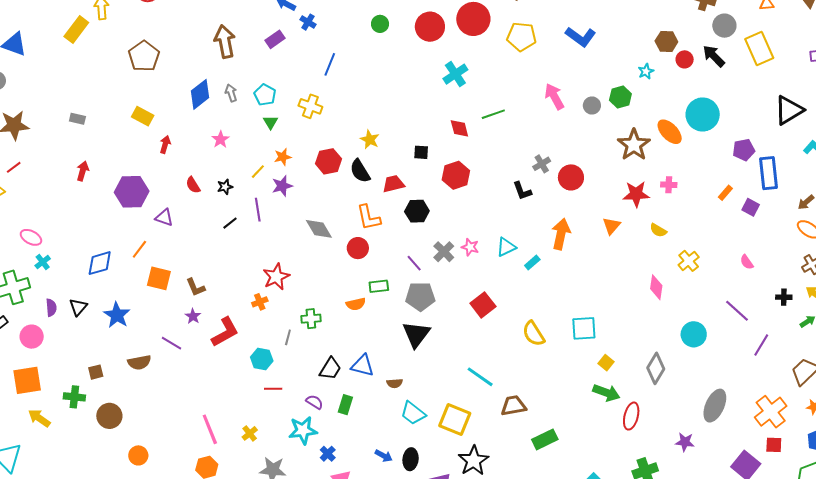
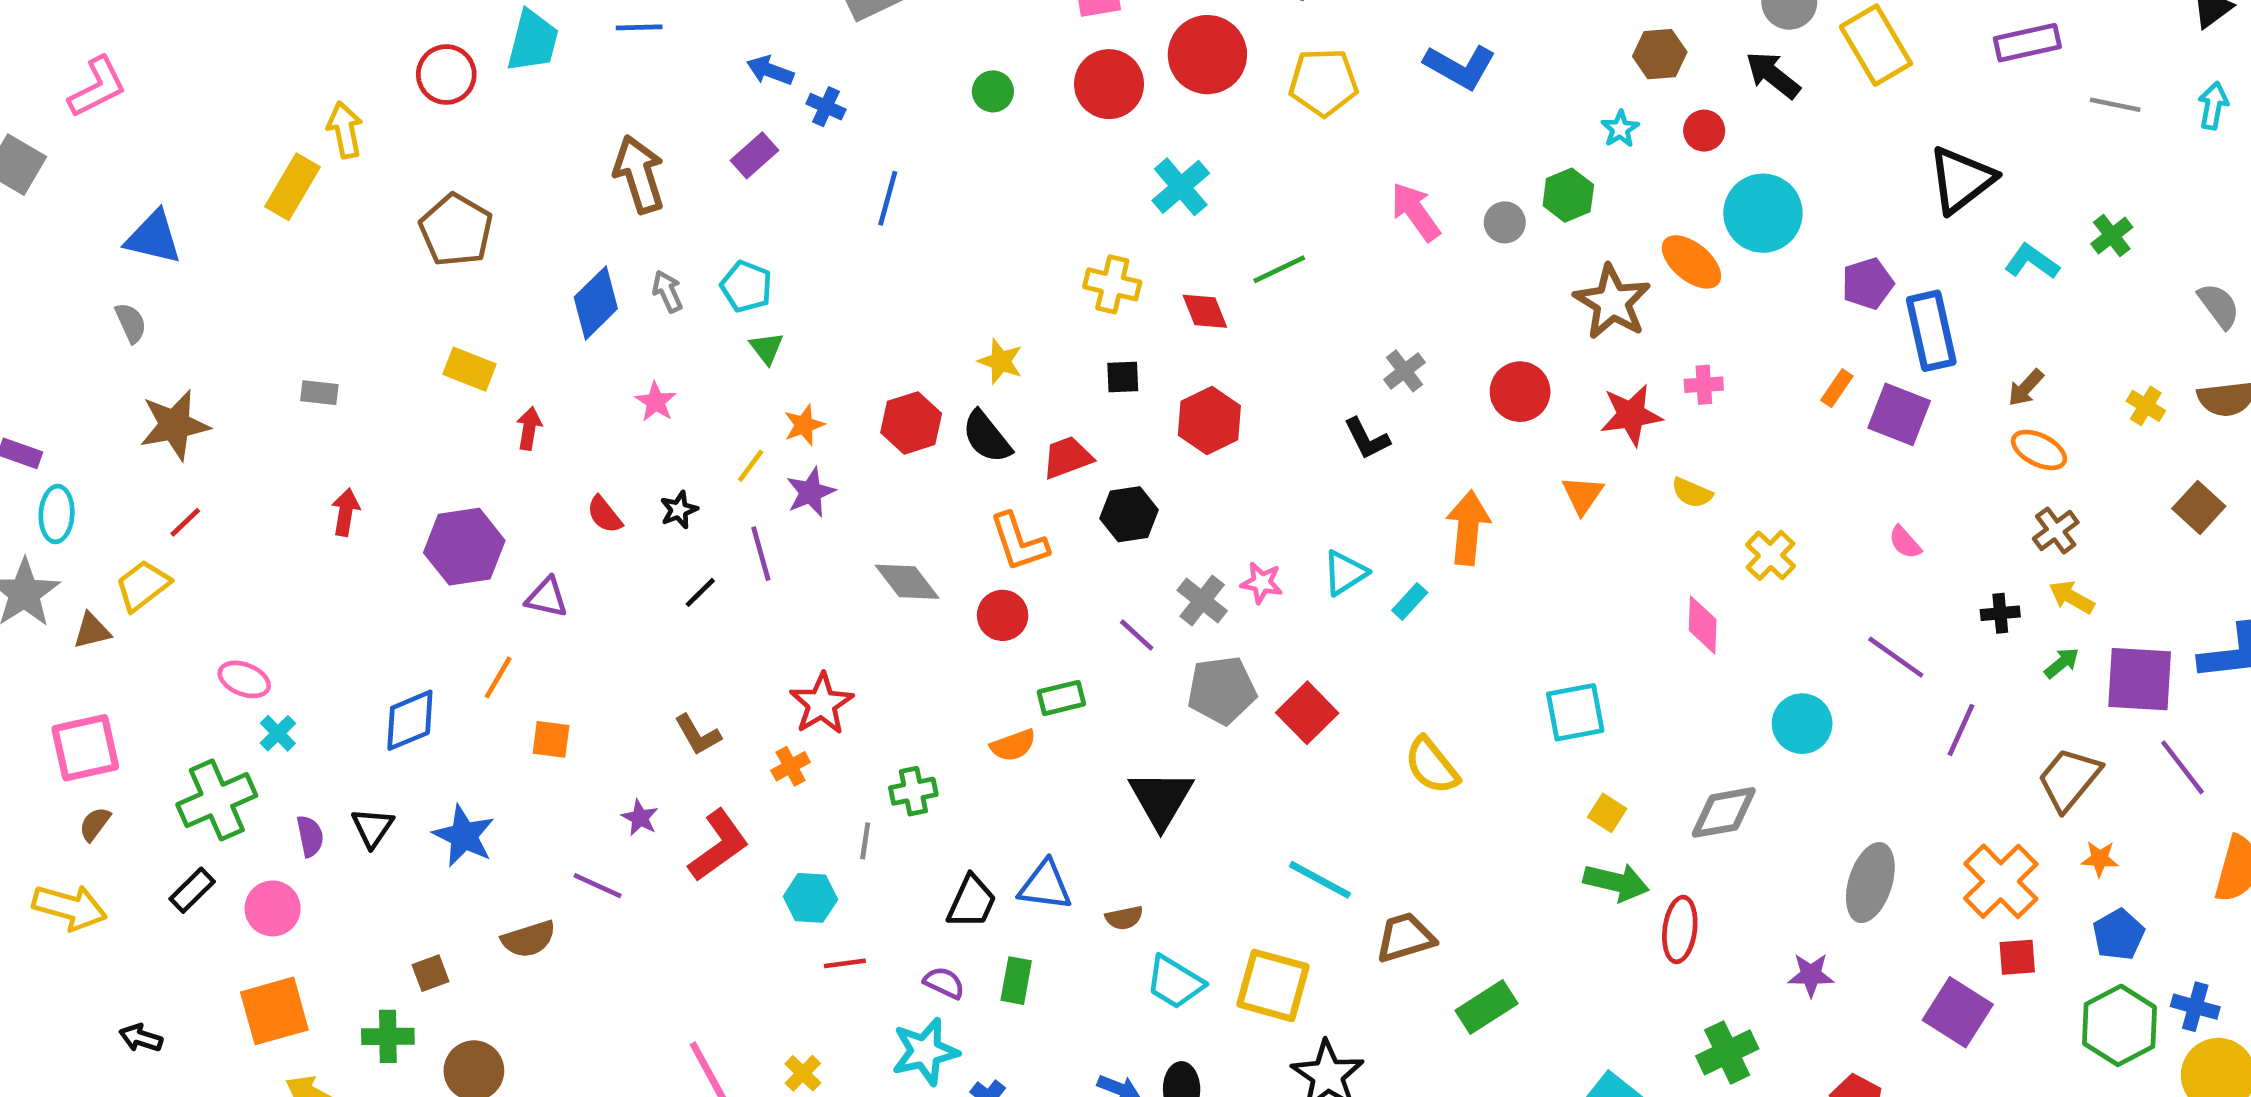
red circle: (685, 59) -> (1704, 131), moved
yellow cross: (310, 106) -> (1112, 284), moved
red circle: (571, 177) -> (1520, 392), moved
purple square: (751, 207) -> (1899, 414), size x1.5
orange square: (159, 278) -> (551, 739), size x0.7
brown L-shape: (195, 287) -> (698, 735), moved
gray pentagon: (420, 296) -> (1222, 690), moved
cyan square: (584, 328) -> (1575, 712), moved
gray diamond: (656, 368) -> (1724, 812), turned 56

